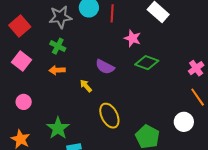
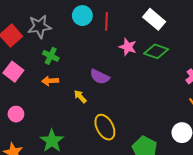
gray star: (60, 17) -> (39, 27), moved
green diamond: (147, 63) -> (156, 51), moved

